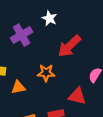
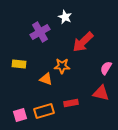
orange triangle: (18, 87) -> (46, 79), moved, turned 32
red triangle: (77, 96) -> (101, 93), moved

